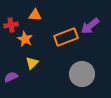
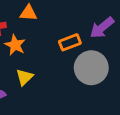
orange rectangle: (66, 37) -> (70, 42), size x0.7
gray circle: (82, 74) -> (91, 68), moved

